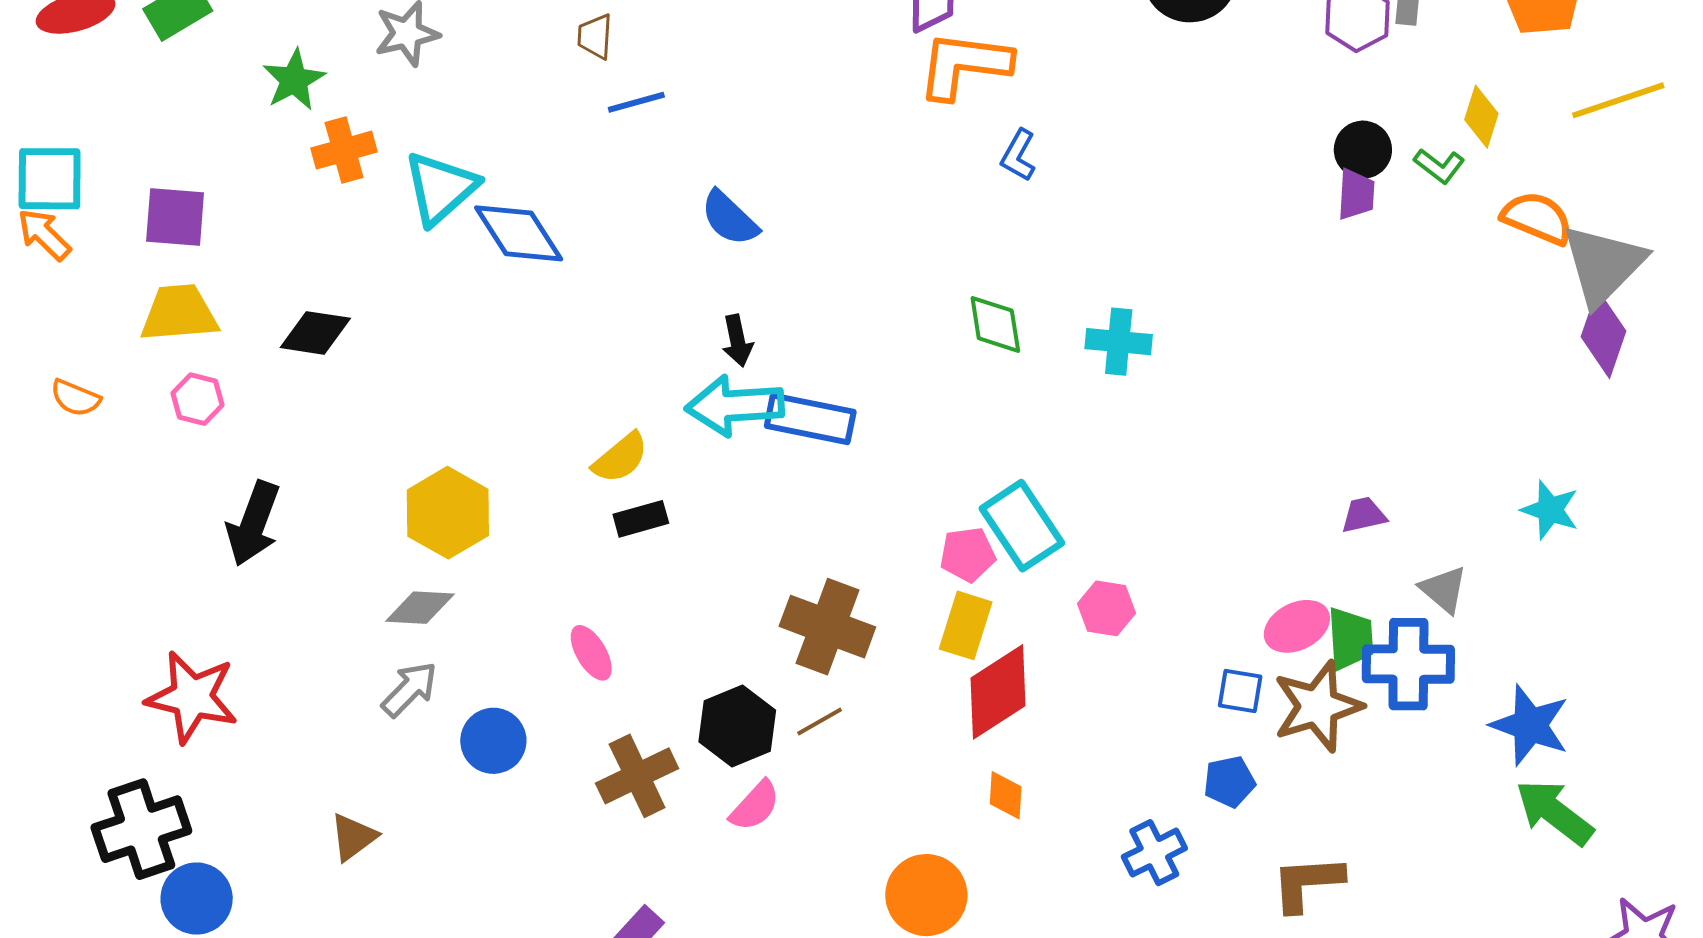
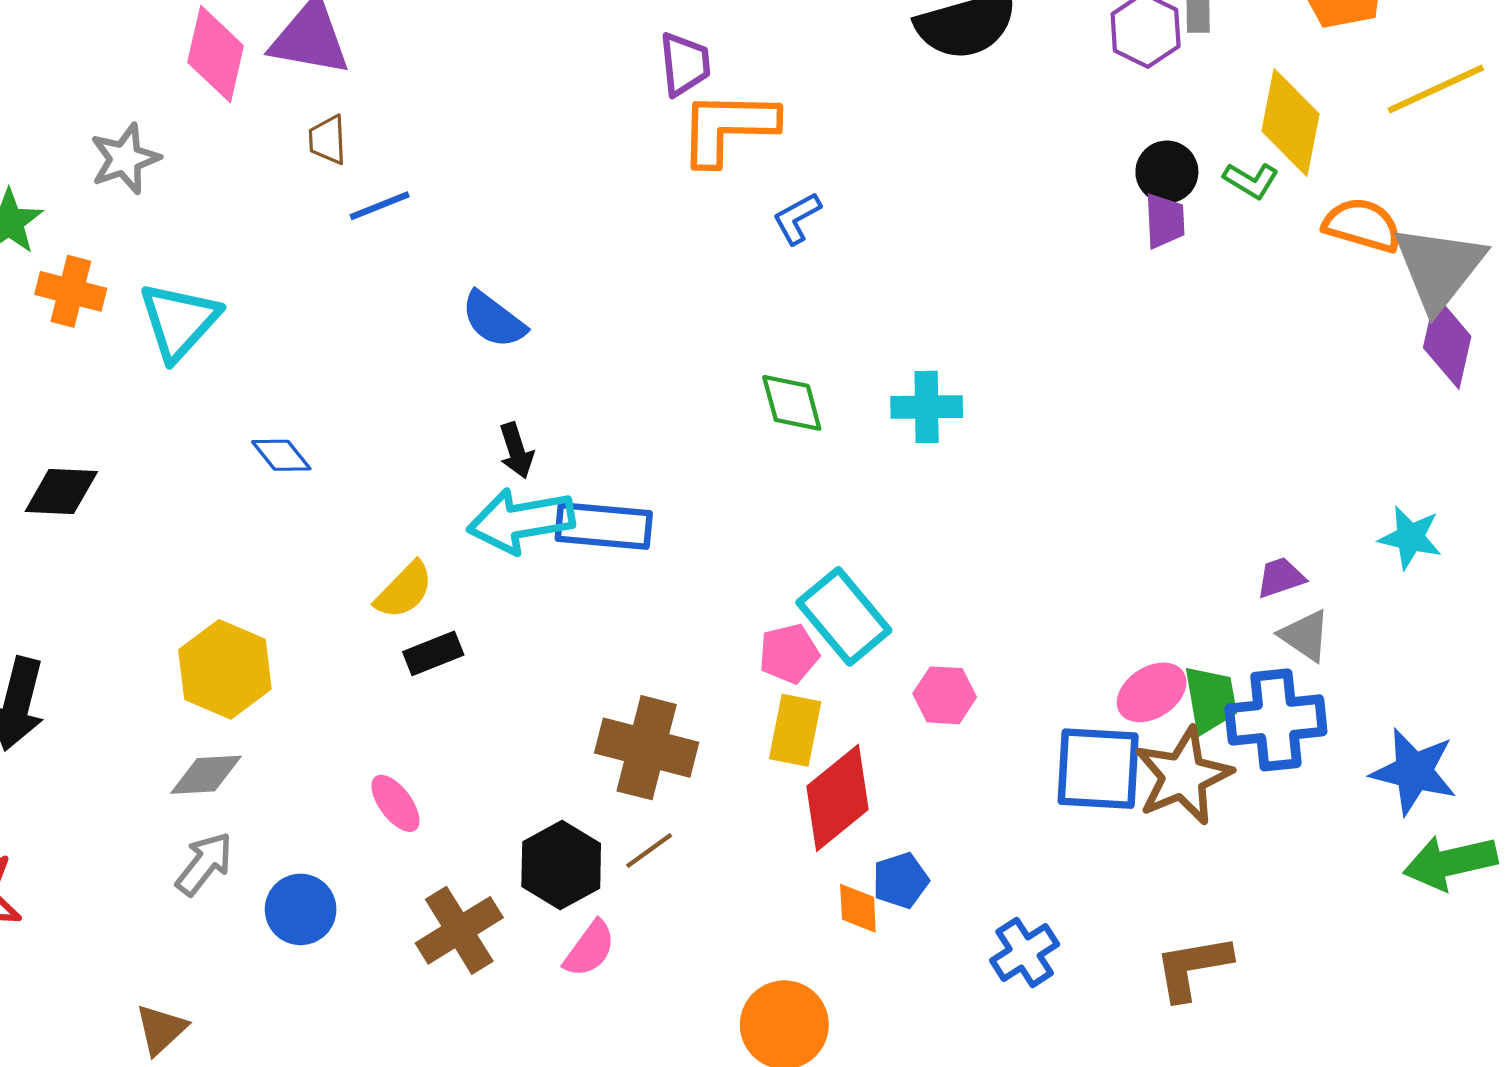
yellow diamond: (1481, 117) -> (1291, 123), size x1.6
orange cross: (344, 150) -> (71, 291), turned 36
blue L-shape: (1018, 155) -> (797, 218), turned 38
blue diamond: (519, 233) -> (281, 455), moved, size x0.6
purple trapezoid: (1364, 515) -> (1281, 578), moved
blue square: (1240, 691) -> (1098, 769), size x1.8
blue pentagon: (1229, 782) -> (901, 880), moved
green arrow: (1554, 812) -> (1450, 862), turned -44

